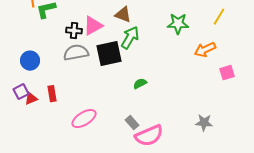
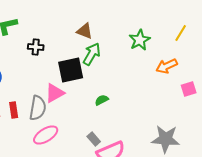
green star: (178, 24) -> (140, 40), turned -30
pink triangle: (93, 26) -> (55, 93), moved
gray semicircle: (76, 53) -> (38, 108), moved, turned 110
gray star: (204, 123) -> (166, 139), size x1.6

